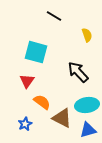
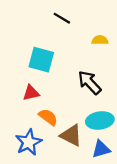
yellow semicircle: (87, 35) -> (100, 40), turned -72
red triangle: (27, 81) -> (31, 93), turned 42
blue star: (25, 124) -> (29, 142), size x1.6

